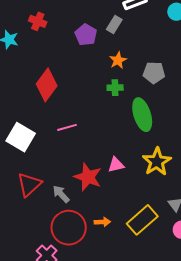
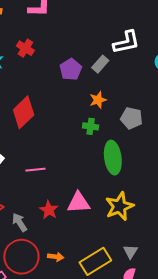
pink line: (67, 127) -> (35, 170), moved
pink triangle: (116, 165) -> (79, 203), size x1.4
red star: (88, 177) -> (49, 210), size x0.7

